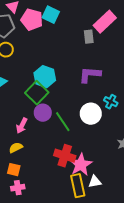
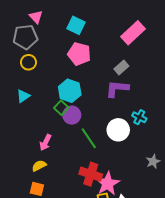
pink pentagon: (32, 20) -> (79, 54), moved
gray rectangle: (89, 37) -> (121, 68), moved, turned 56
green square: (37, 93) -> (61, 108), size x0.6
purple circle: (43, 113) -> (72, 115), moved

